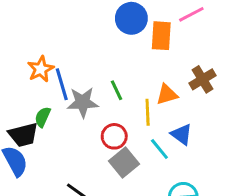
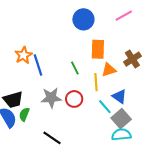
orange rectangle: (161, 36) -> (98, 49), moved
gray star: (83, 102) -> (51, 98), moved
green semicircle: (43, 117) -> (24, 114), moved
gray square: (124, 163) -> (121, 119), moved

